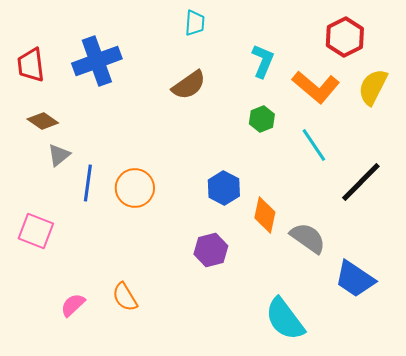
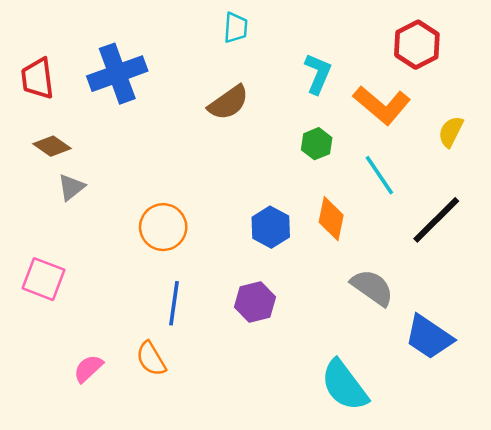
yellow semicircle: (373, 87) -> (451, 132), moved, size x0.7
blue line: (88, 183) -> (174, 303), moved
orange diamond: (265, 215) -> (331, 219), moved

